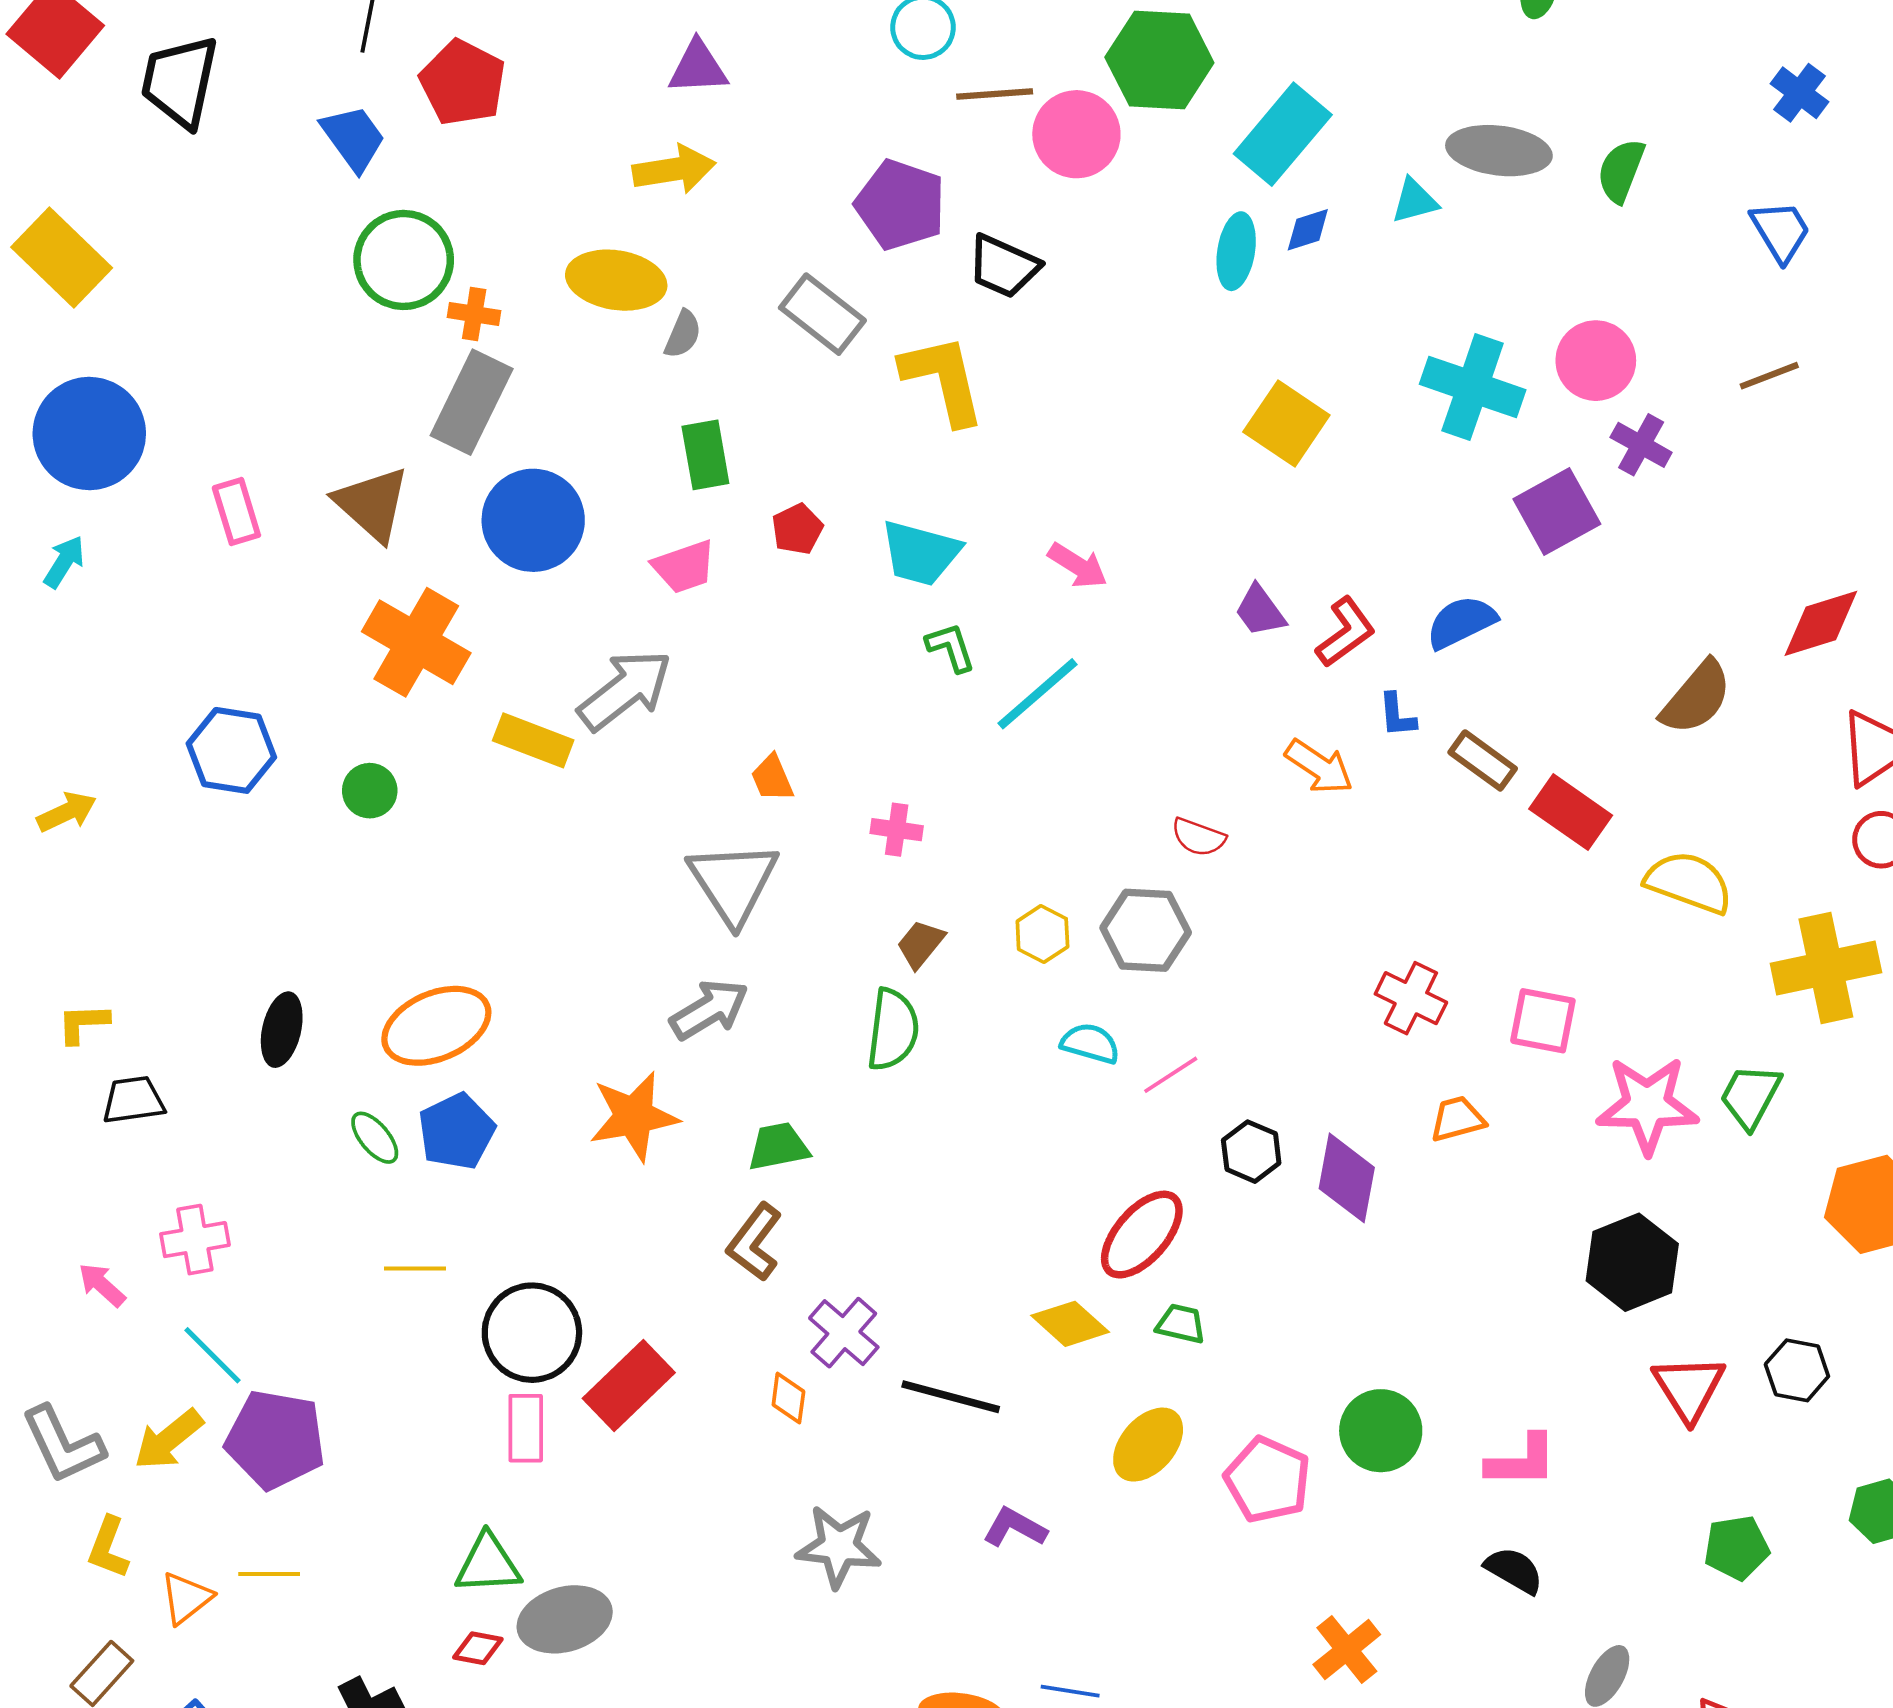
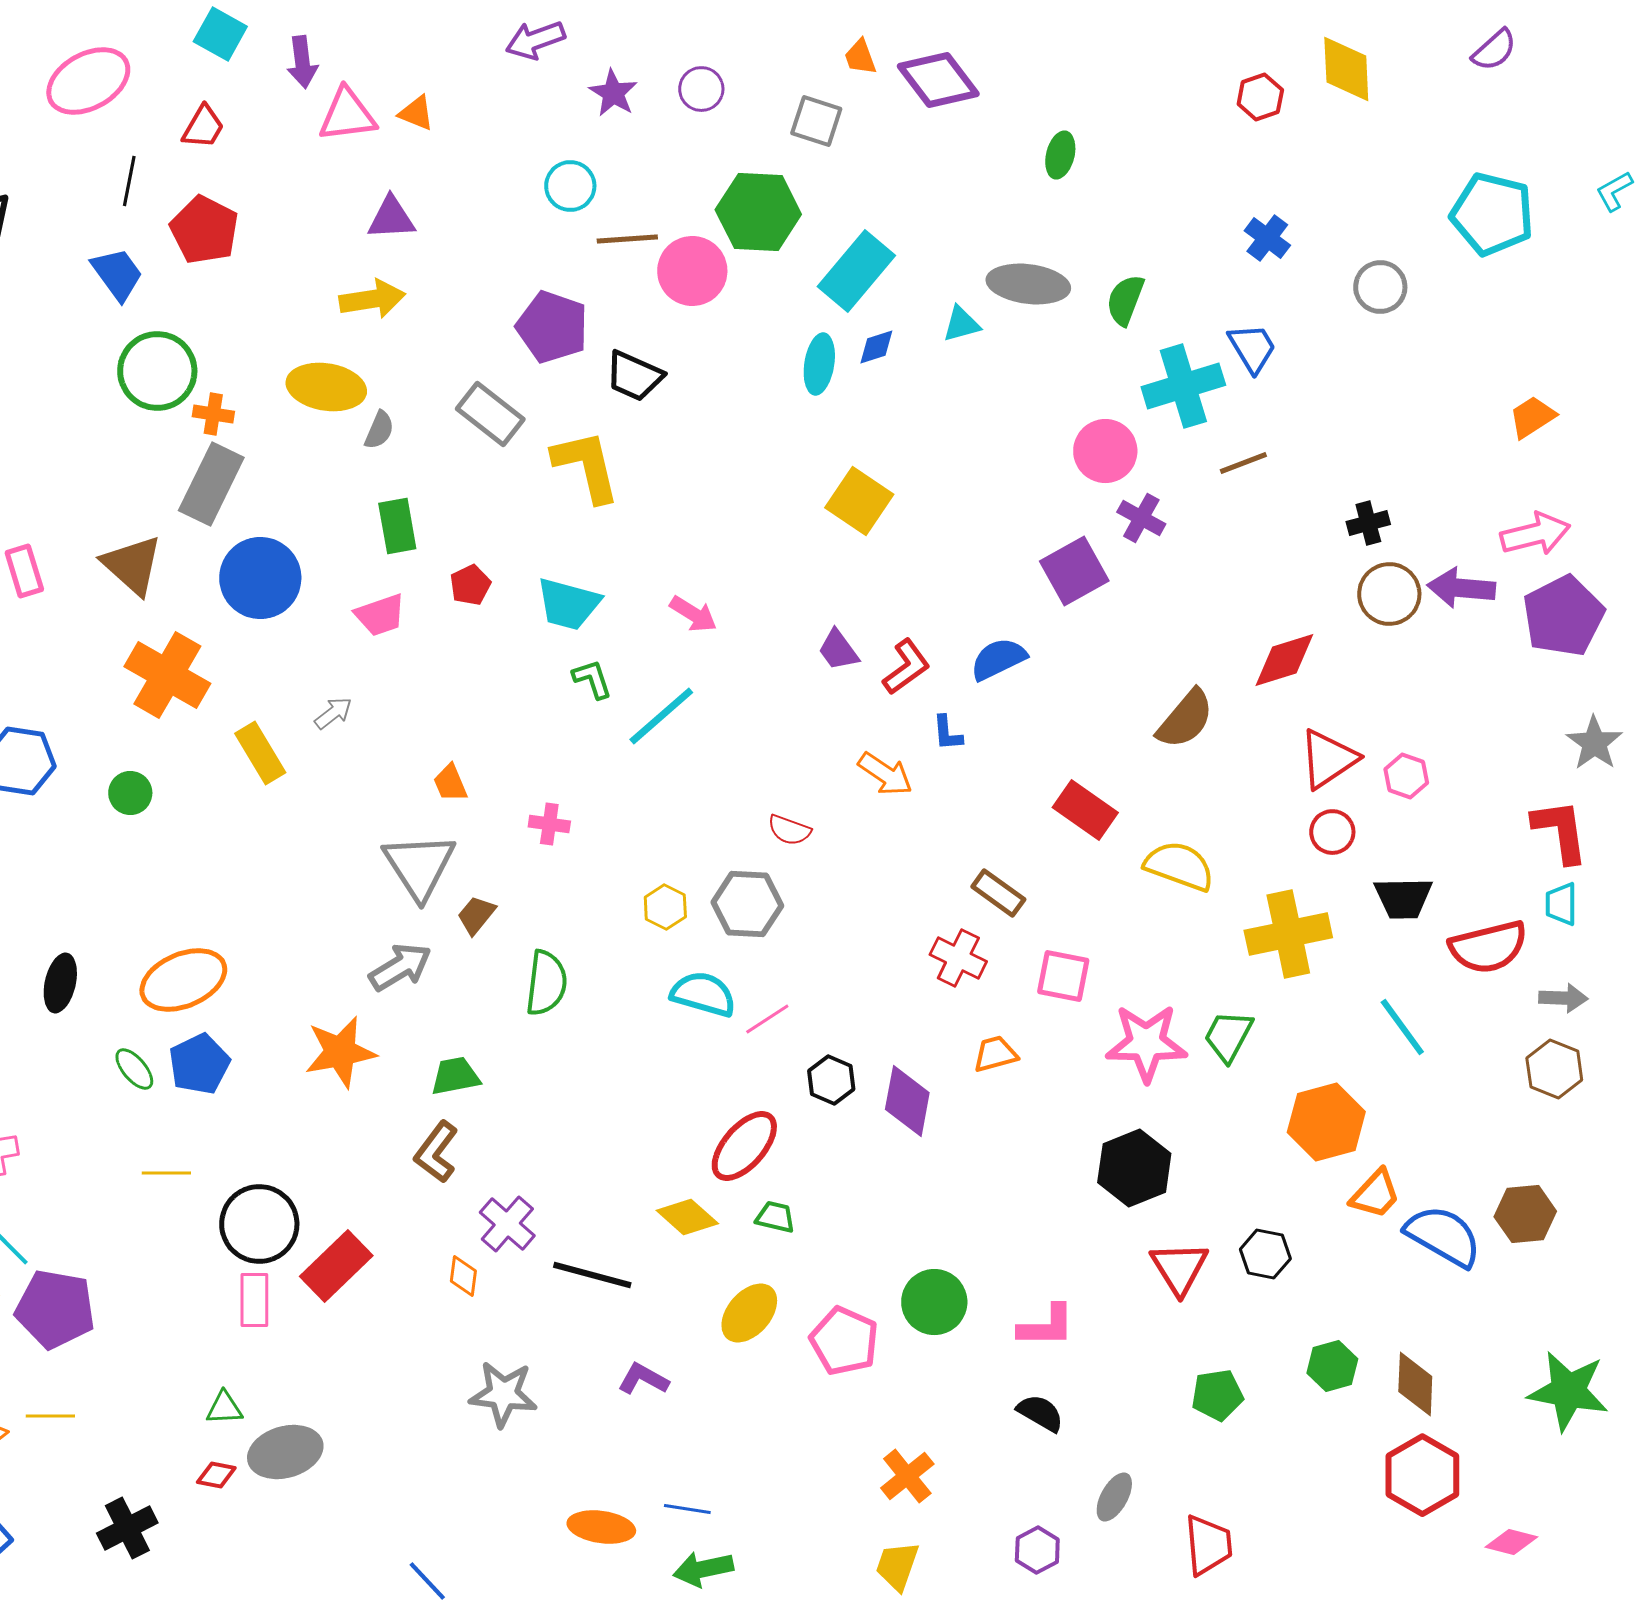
cyan cross: (1473, 387) -> (1183, 386), moved, turned -36
gray arrow: (625, 690) -> (333, 713), size x0.5
yellow rectangle: (533, 740) -> (260, 753), turned 38
brown rectangle: (1483, 760) -> (998, 893), moved
brown trapezoid: (920, 944) -> (476, 915), moved
cyan semicircle: (1090, 1043) -> (703, 994), size x1.4
green triangle: (488, 1564) -> (224, 1408), size x0.7

